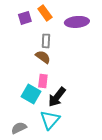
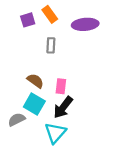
brown semicircle: (43, 57) -> (35, 81), moved
pink rectangle: (43, 81) -> (61, 86), moved
gray semicircle: (19, 128) -> (17, 119), moved

